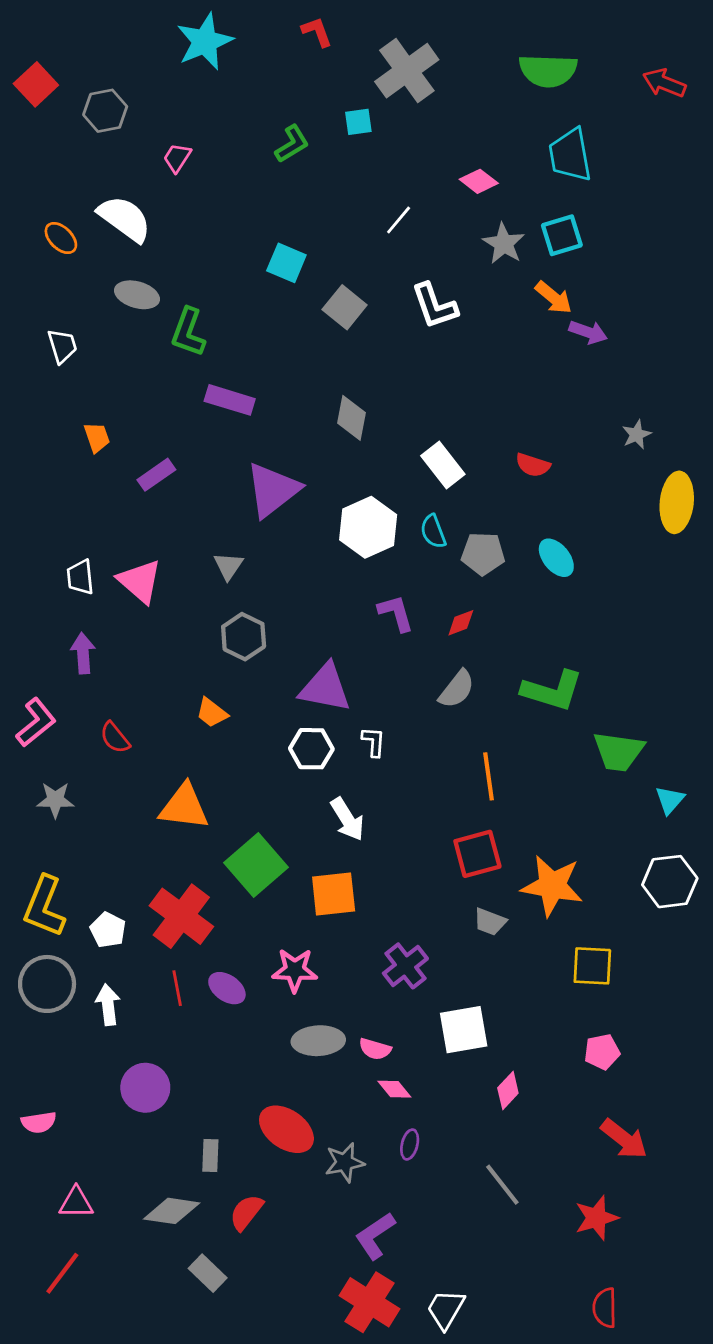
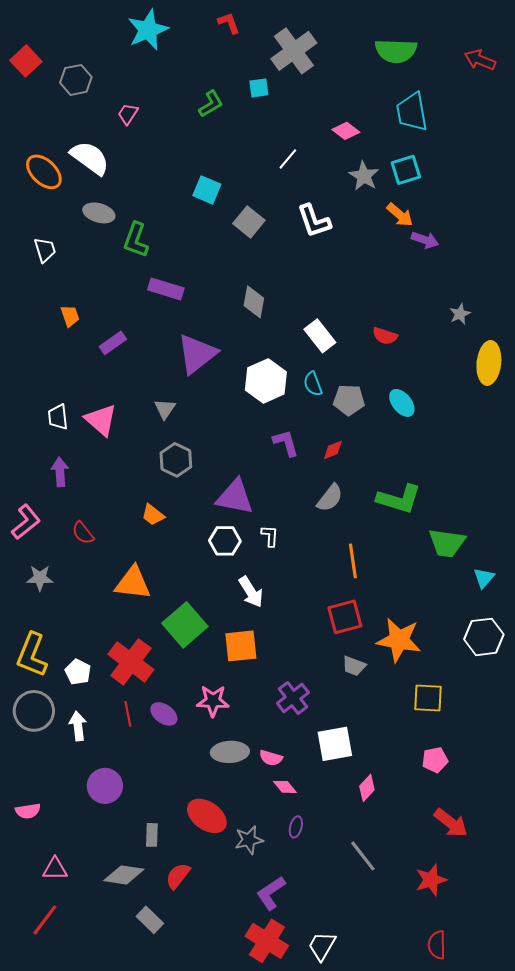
orange ellipse: (61, 238) -> (44, 172), size x1.5

